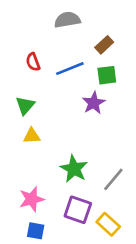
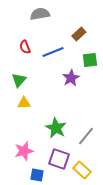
gray semicircle: (67, 20) -> (40, 14), moved
green square: (107, 75) -> (90, 60), moved
blue square: (36, 231) -> (37, 175), moved

